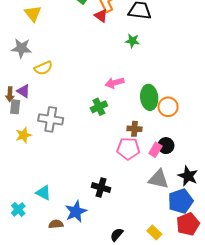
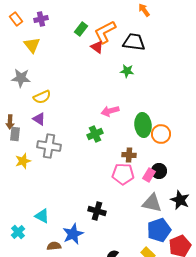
purple triangle: (23, 91) -> (39, 119), moved
blue pentagon: (181, 201) -> (159, 230), moved

